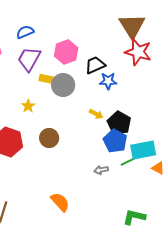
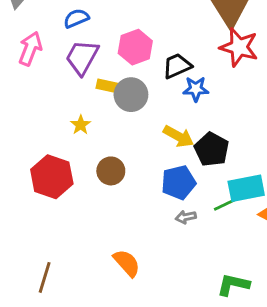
yellow arrow: (96, 114) -> (178, 136), size x1.5
blue pentagon: (115, 141) -> (178, 182), moved, turned 30

